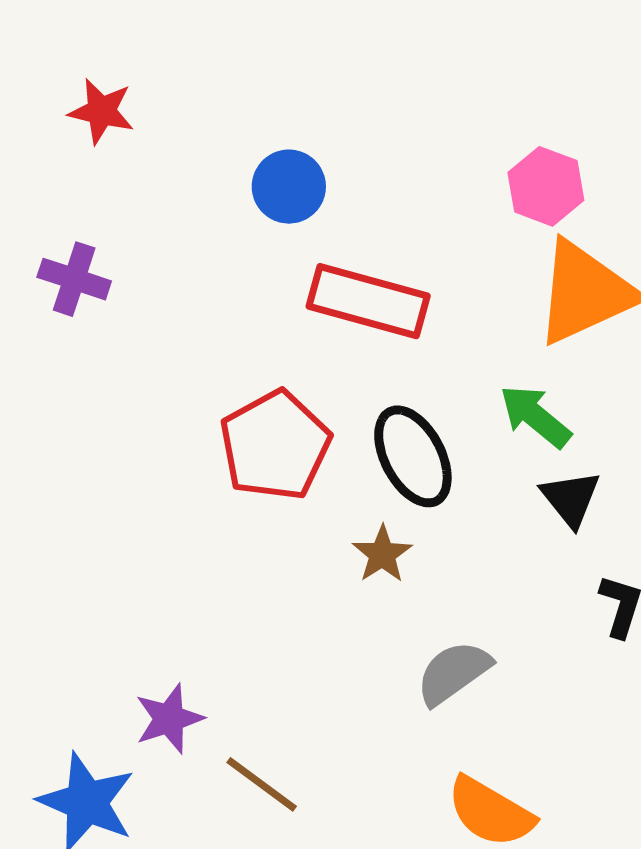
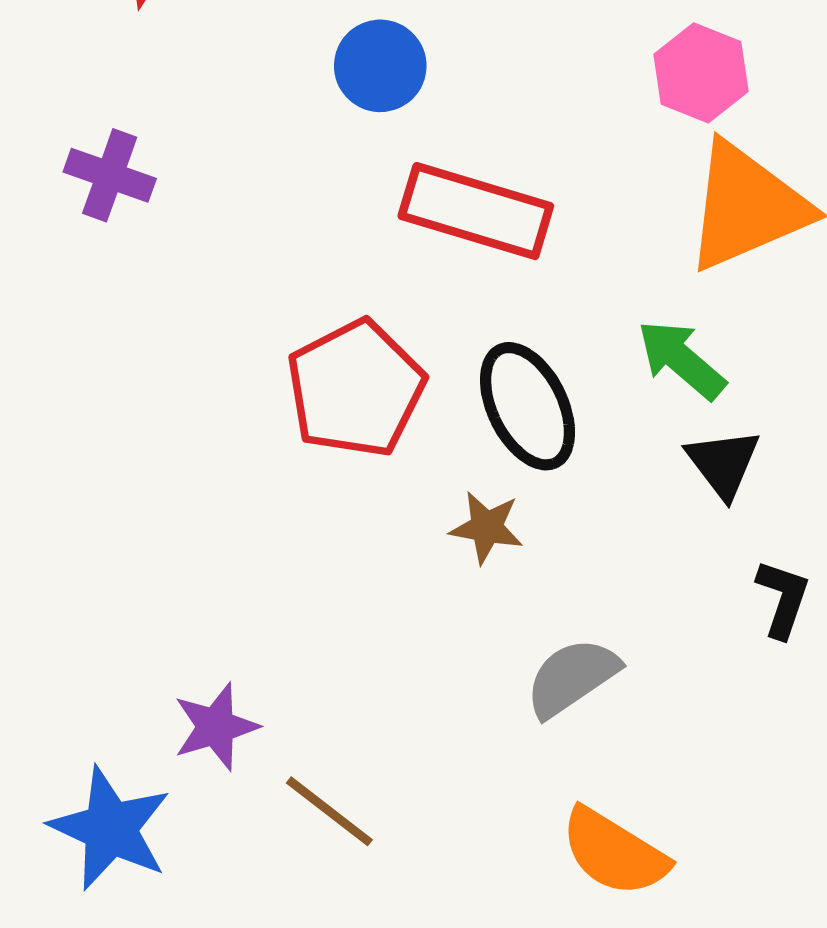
brown star: (382, 554) -> (486, 527), turned -30

